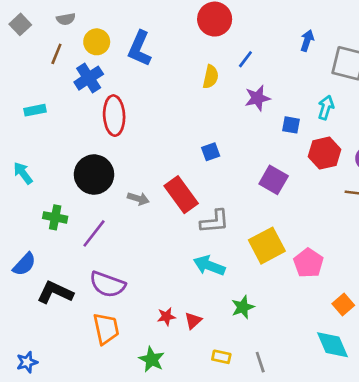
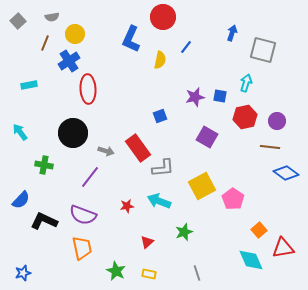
blue L-shape: (140, 49) -> (131, 39), moved
purple star: (257, 98) -> (195, 97), moved
purple line: (94, 233) -> (90, 177), moved
red star: (166, 317) -> (127, 206), moved
yellow rectangle: (221, 357) -> (149, 274), moved

